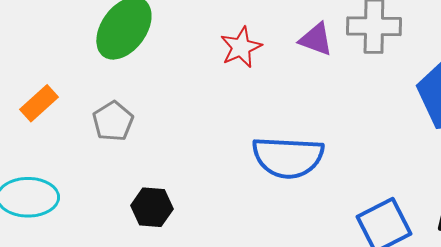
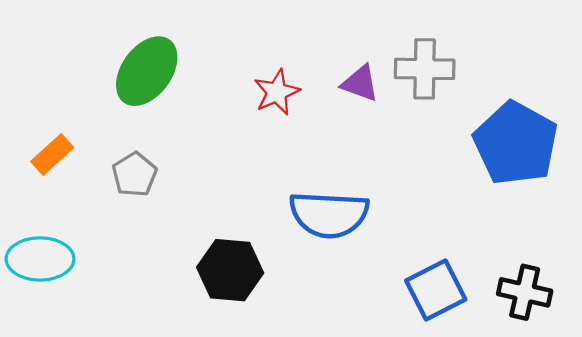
black hexagon: (152, 207) -> (230, 270), moved, size x1.4

